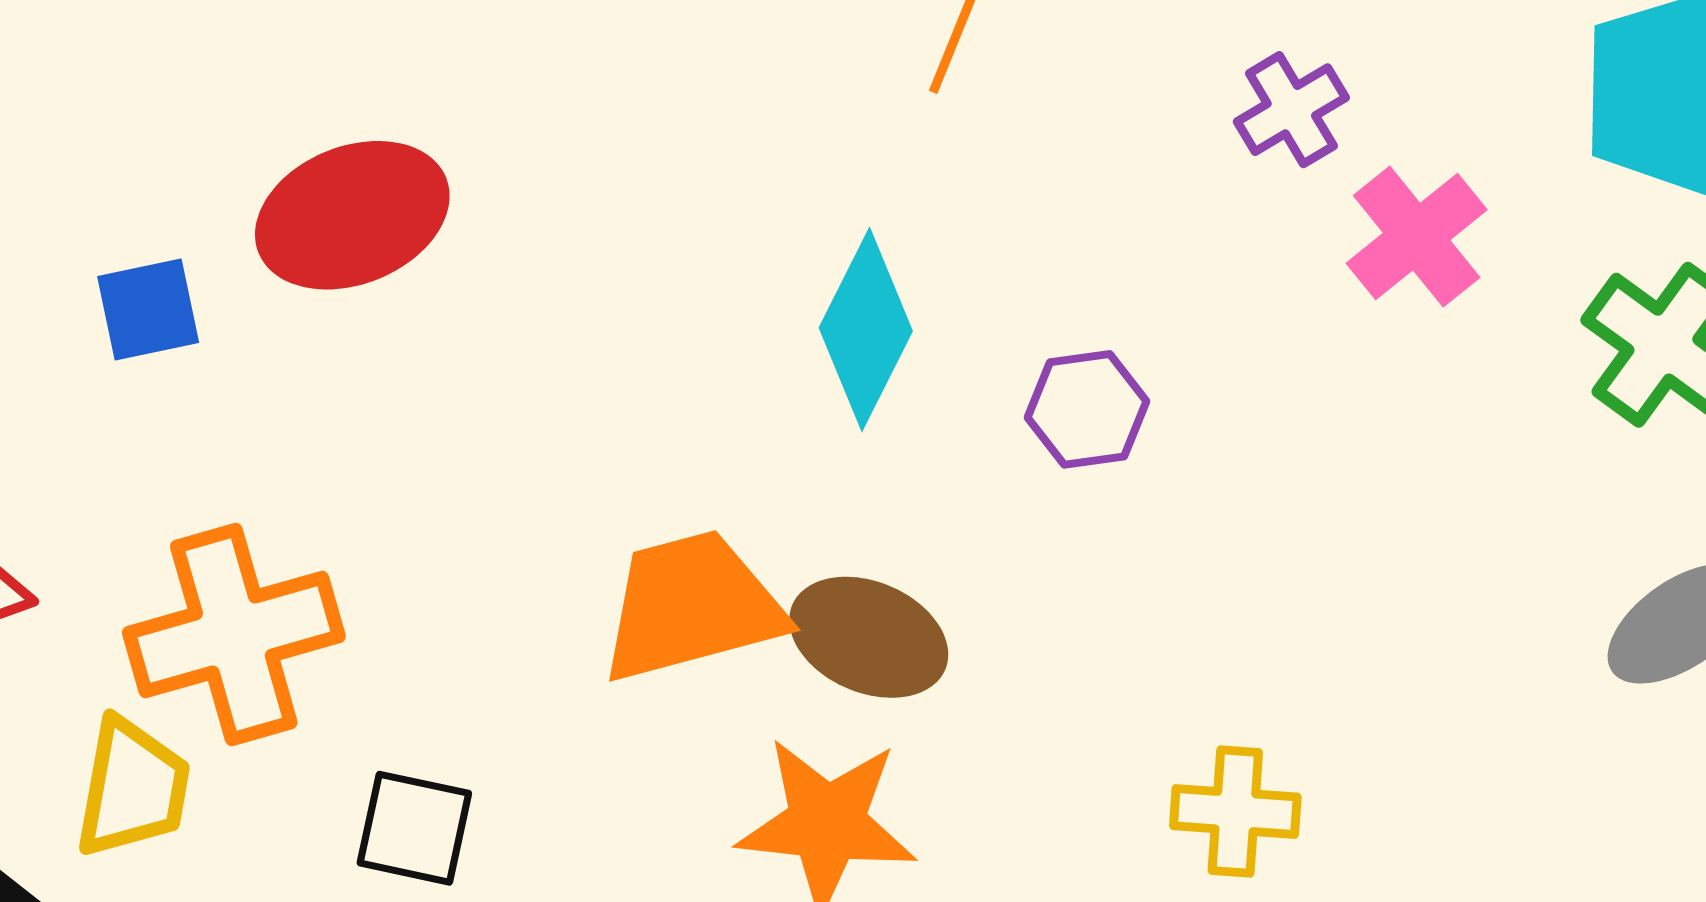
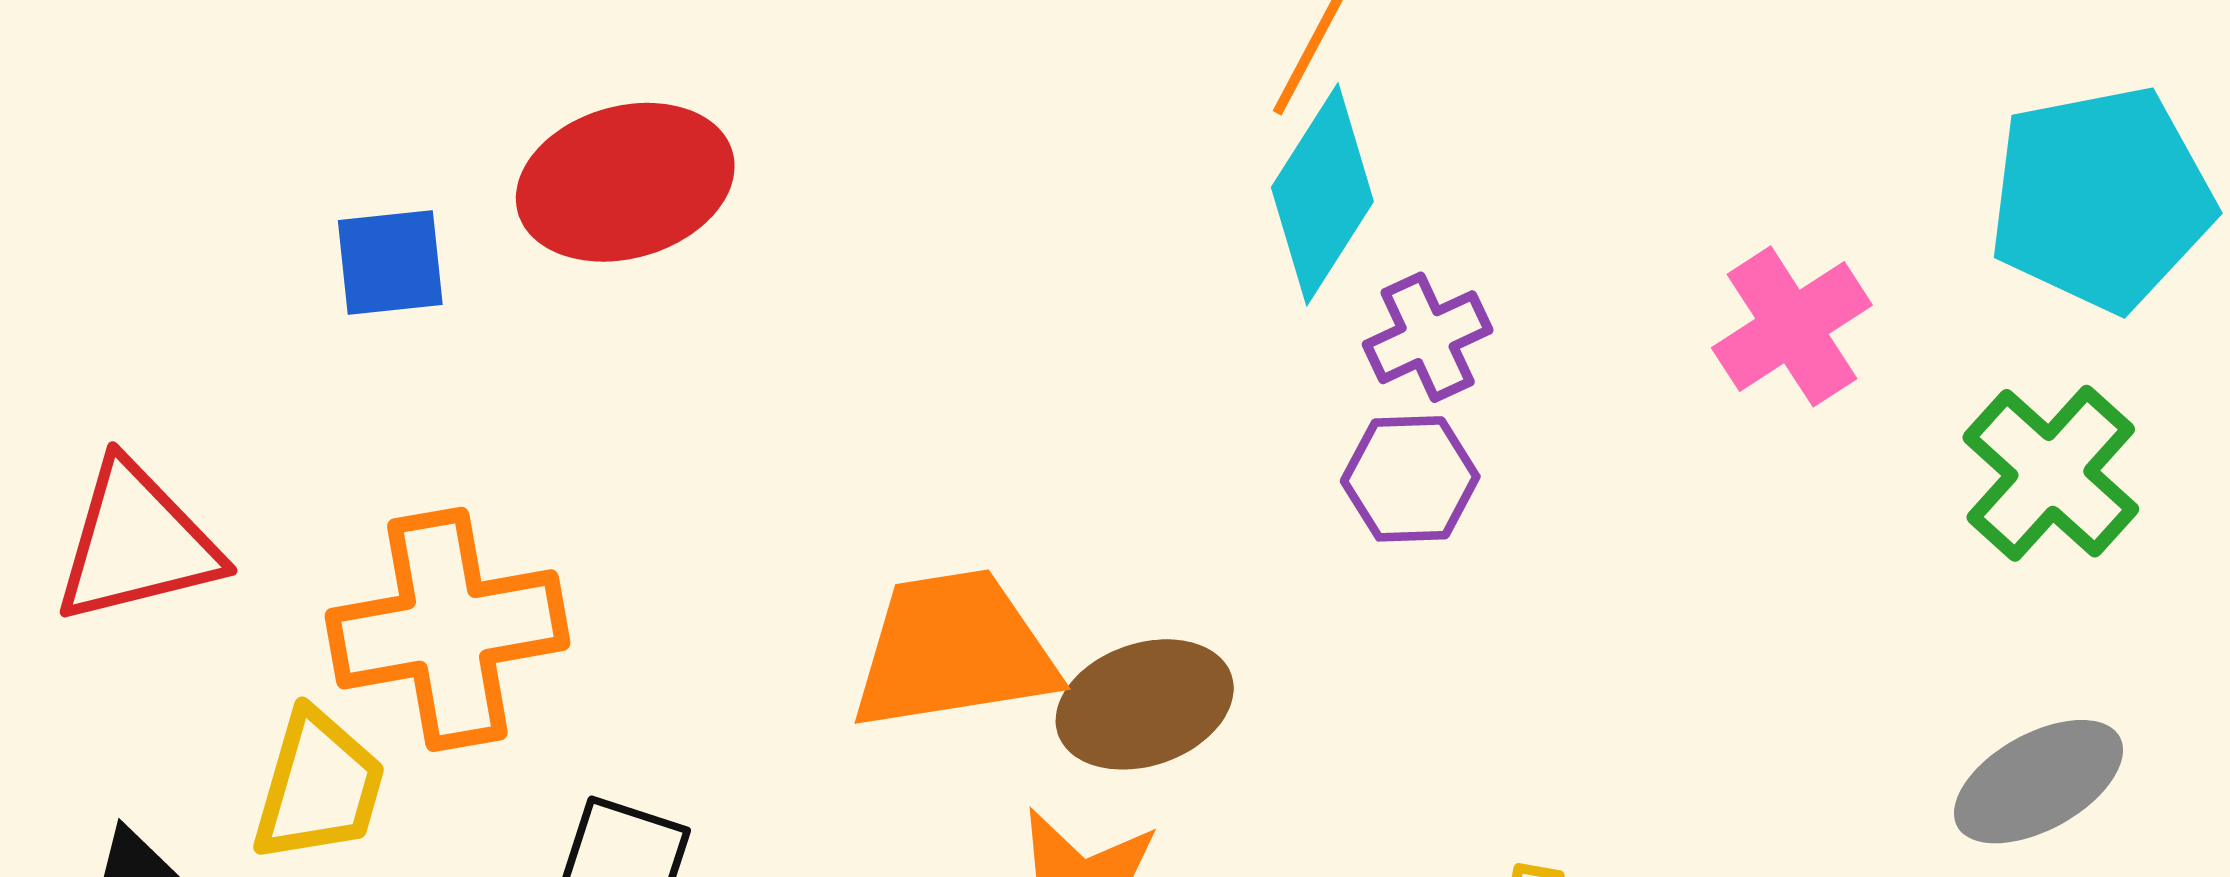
purple cross: (1291, 110) -> (1428, 337), moved
cyan diamond: (866, 329) -> (1322, 194), moved
brown ellipse: (869, 637) -> (1145, 704), turned -48

